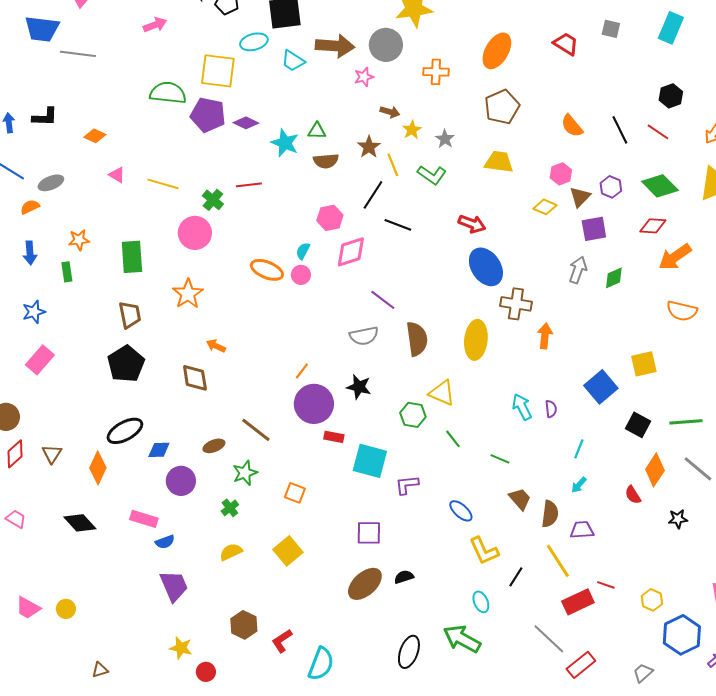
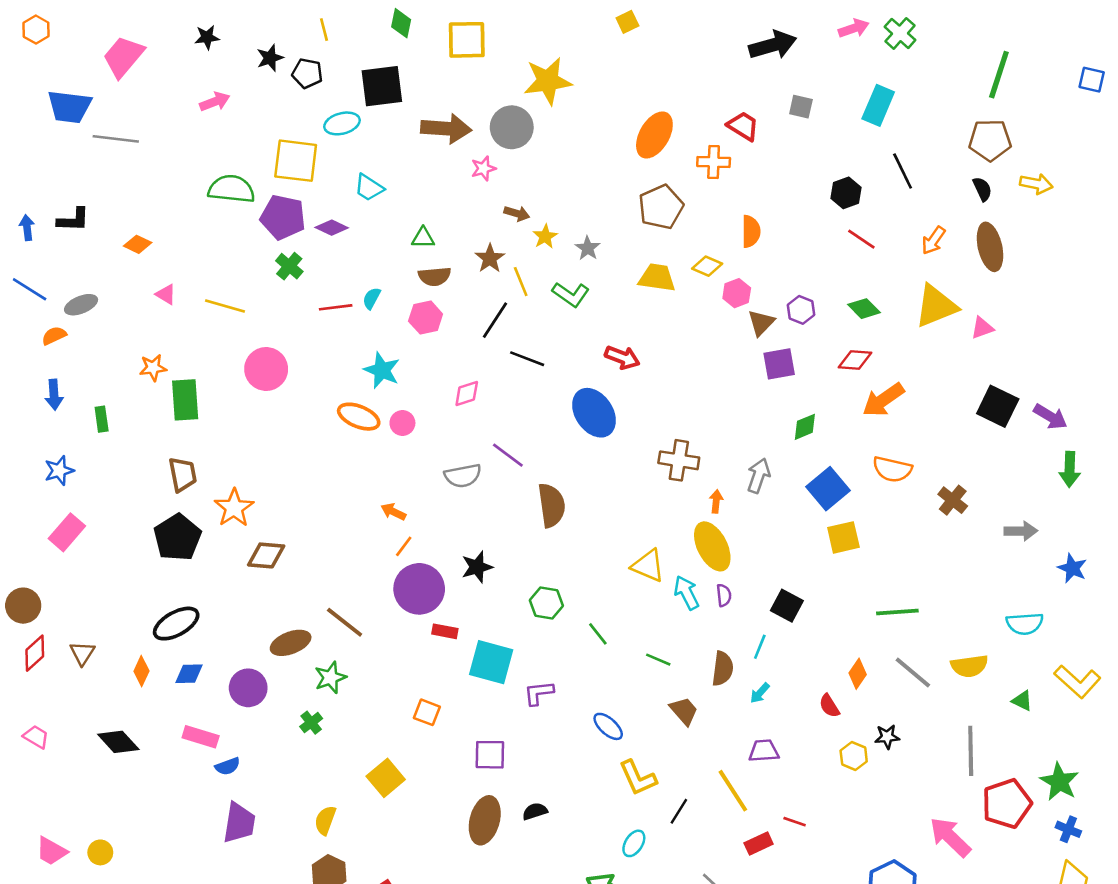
cyan trapezoid: (293, 61) -> (369, 188), moved
orange cross: (436, 72) -> (714, 162), moved
black hexagon: (671, 96) -> (846, 193), moved
orange semicircle: (572, 126) -> (751, 231), turned -140
black line: (620, 130) -> (903, 171), moved
cyan star: (285, 143) -> (382, 370), moved
green diamond: (660, 186) -> (864, 309), size x0.7
green cross: (213, 200) -> (289, 266), moved
yellow diamond: (545, 207) -> (707, 266), moved
pink hexagon: (330, 218) -> (426, 318), moved
orange star: (79, 240) -> (153, 368), moved
cyan semicircle: (303, 251) -> (372, 298), moved
pink diamond: (351, 252) -> (467, 393), size x0.7
blue ellipse: (486, 267) -> (594, 413), moved
gray arrow: (578, 270) -> (759, 476), moved
orange star: (188, 294) -> (234, 508), moved
gray semicircle: (364, 336) -> (463, 476), moved
orange arrow: (545, 336) -> (716, 501), size x0.7
yellow ellipse: (476, 340) -> (712, 546), moved, turned -33
orange arrow: (216, 346) -> (393, 512), moved
brown diamond: (195, 378) -> (266, 555), turned -76
black star: (359, 387) -> (477, 567), turned -30
blue square: (601, 387) -> (828, 489), moved
yellow triangle: (442, 393) -> (648, 566), moved
black square: (638, 425) -> (787, 606), moved
brown ellipse: (214, 446) -> (291, 643), size x1.4
blue diamond: (159, 450) -> (189, 674), moved
orange diamond: (98, 468) -> (141, 671), size x0.7
orange diamond: (655, 470) -> (858, 674), size x0.7
orange square: (295, 493) -> (427, 712), moved
brown semicircle: (550, 514) -> (723, 669), moved
yellow semicircle: (231, 552) -> (325, 820), moved, turned -45
brown ellipse: (365, 584) -> (485, 820), turned -33
purple trapezoid: (174, 586) -> (239, 823), turned 32
yellow hexagon: (652, 600) -> (854, 756), moved
cyan ellipse: (481, 602) -> (634, 843), turned 55
red rectangle: (578, 602) -> (759, 843), size x0.7

